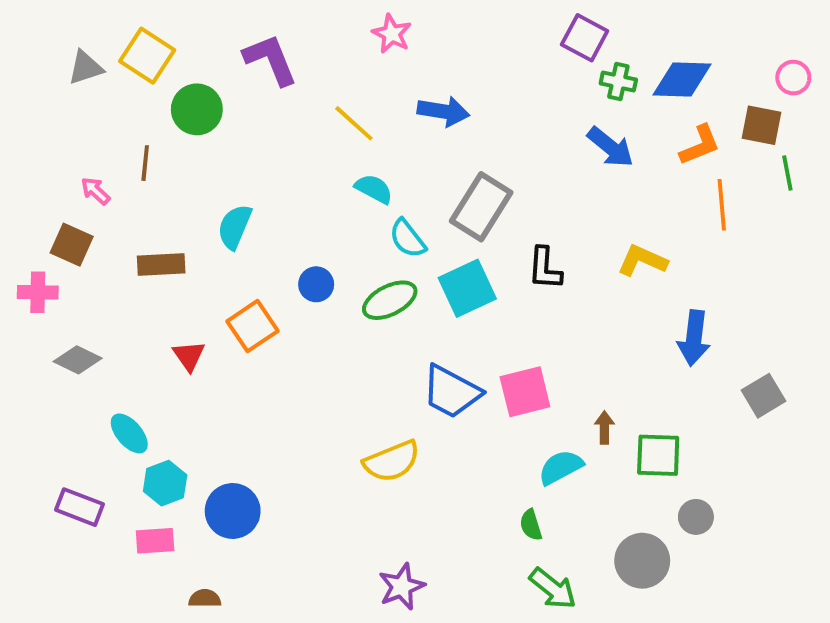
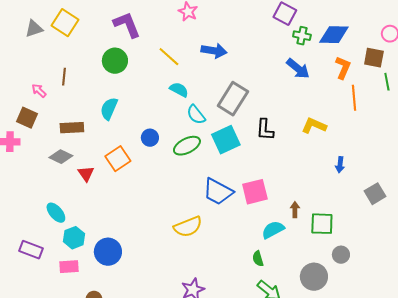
green circle: (197, 109) -> (115, 61), moved
orange L-shape: (700, 145) -> (343, 68), turned -45
blue arrow: (694, 338) -> (340, 165), size x0.6
gray diamond: (78, 360) -> (61, 157), moved

